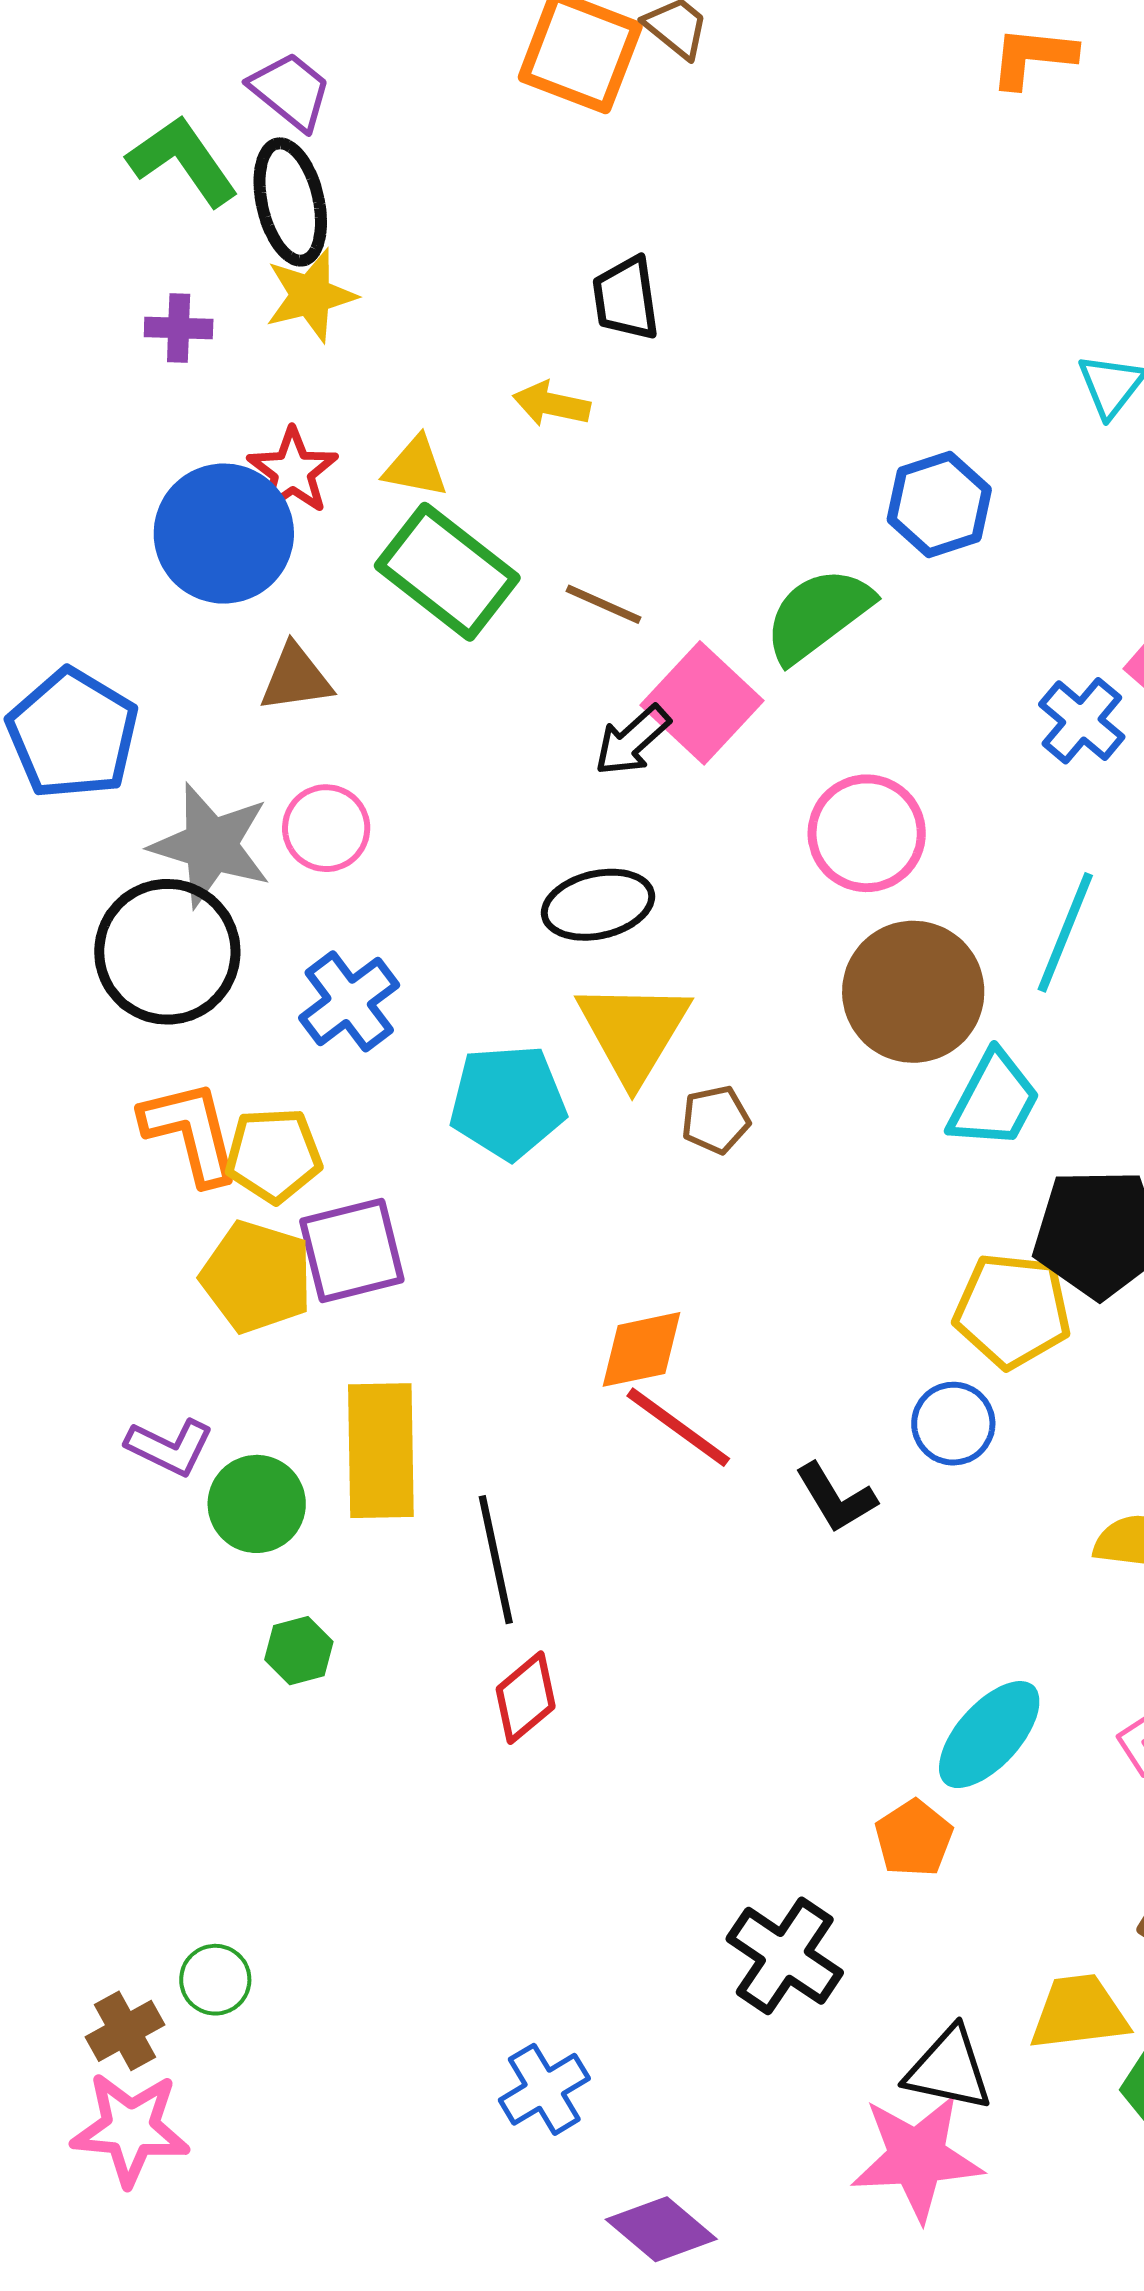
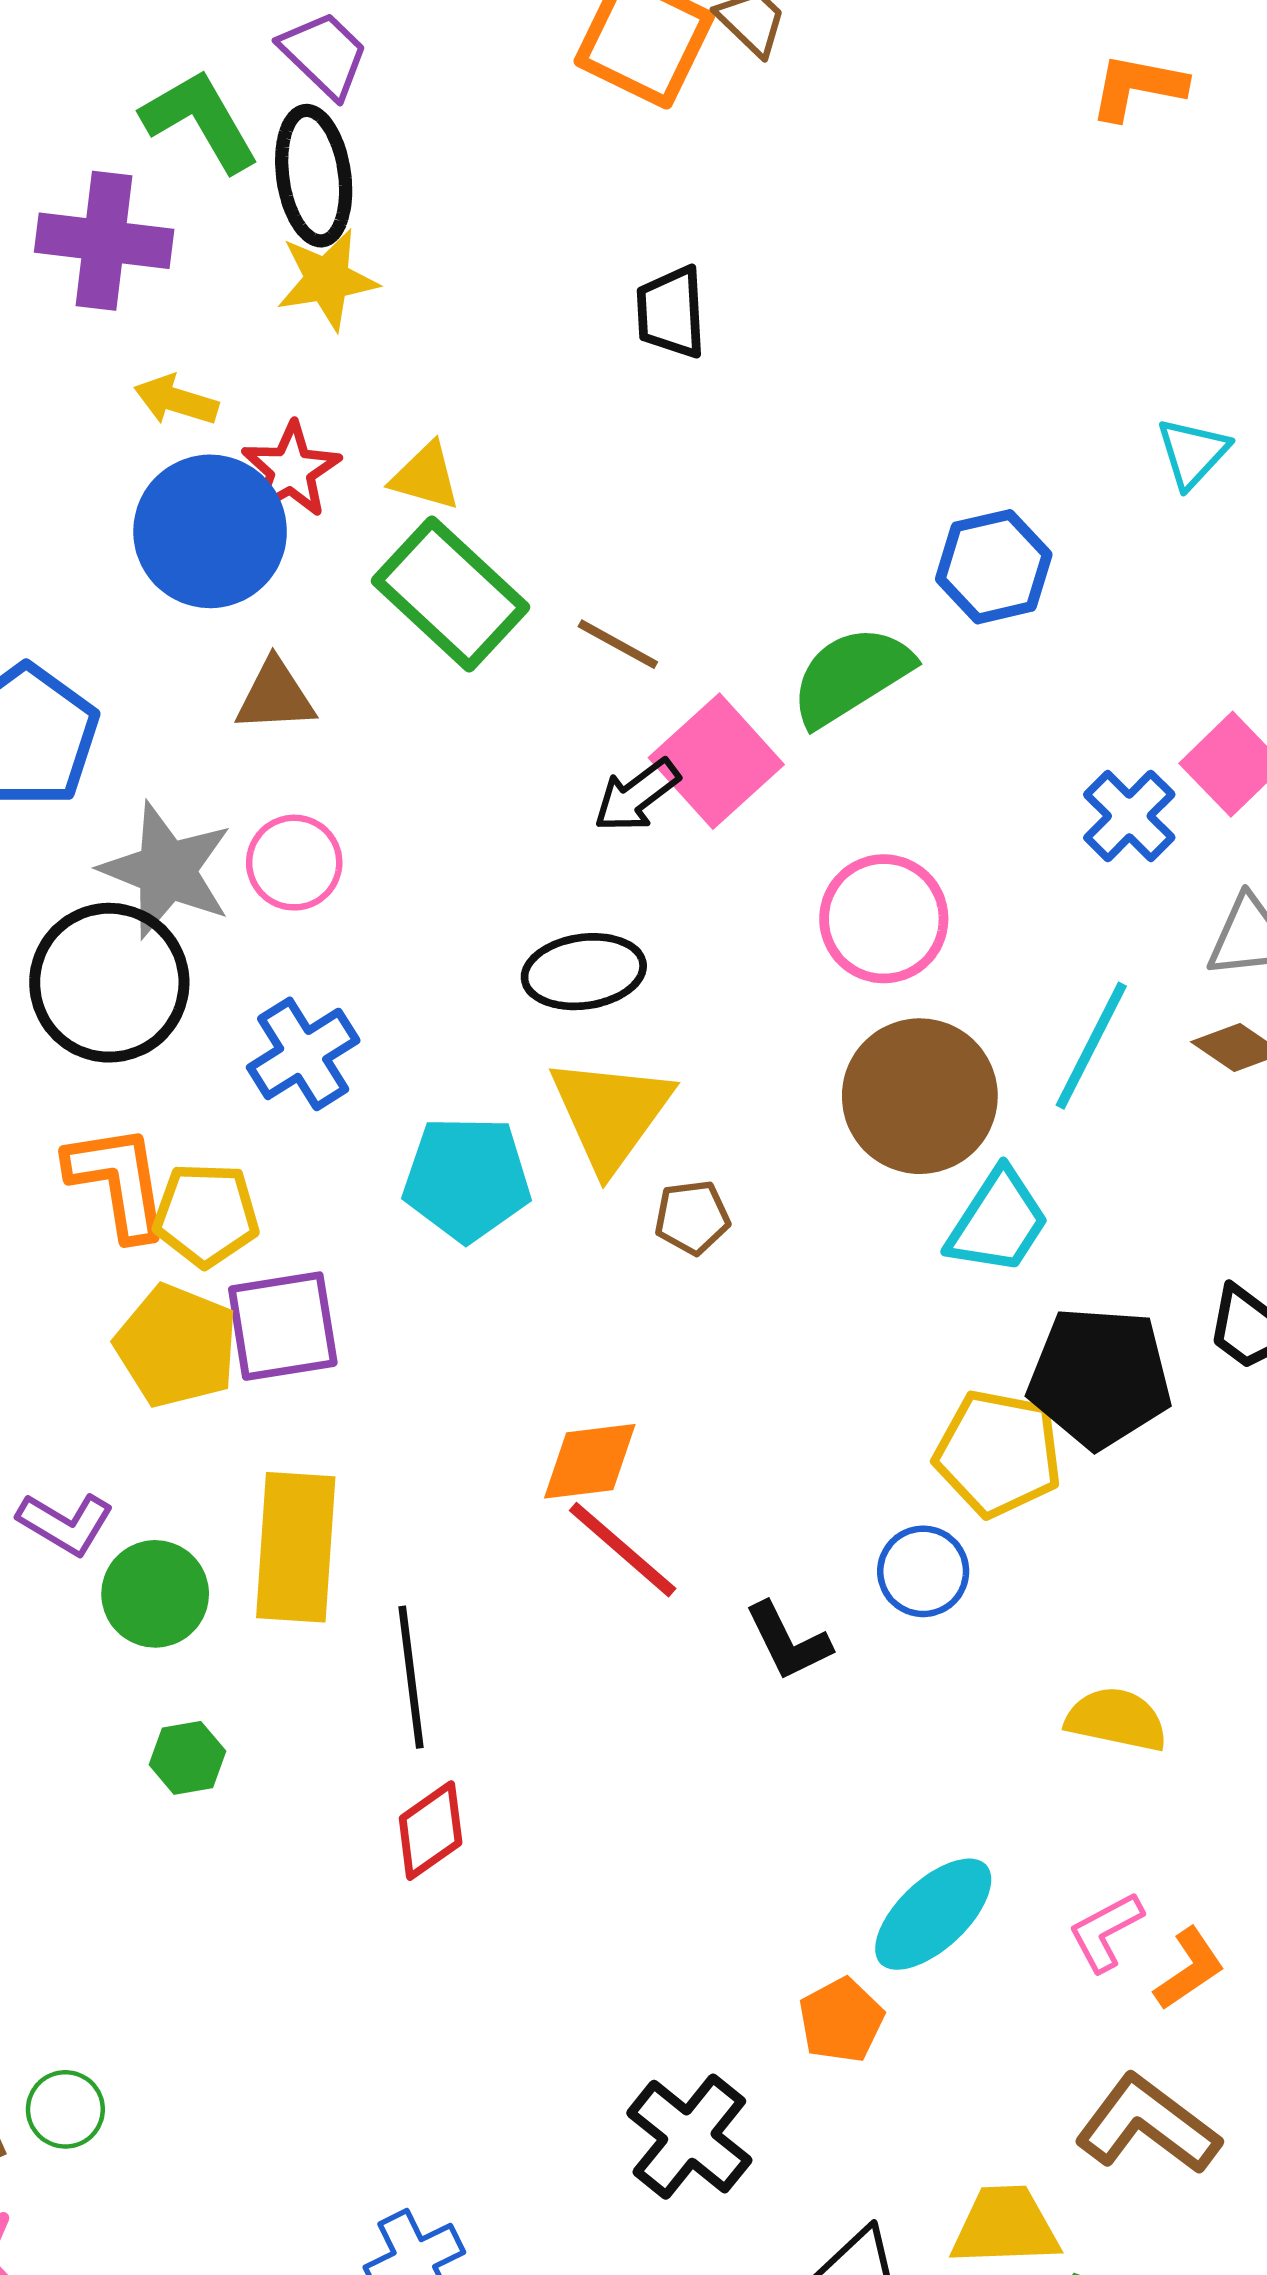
purple cross: (179, 328) -> (104, 241), moved, size x1.8
yellow arrow: (551, 404) -> (176, 400), moved

